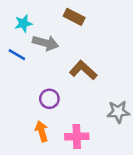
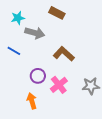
blue line: (17, 55) -> (14, 51), moved
pink cross: (77, 136) -> (59, 85), moved, turned -36

